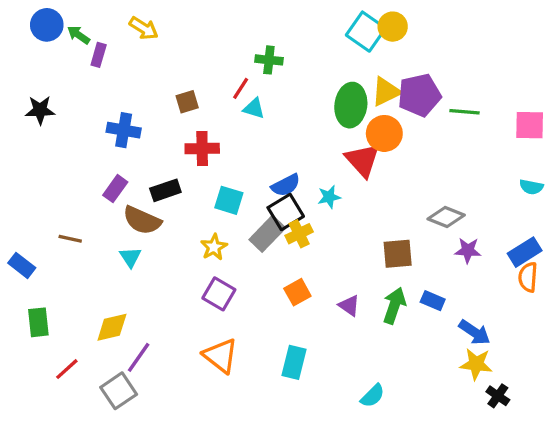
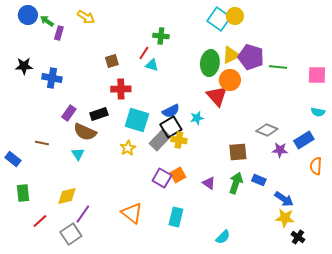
purple pentagon: (419, 95) -> (251, 57), turned 30
blue cross: (124, 130) -> (52, 78), moved
cyan square: (229, 200) -> (137, 120), size x1.4
yellow cross: (299, 234) -> (179, 140), turned 35
blue rectangle: (525, 252) -> (304, 140), moved
purple square: (219, 294) -> (162, 178), moved

